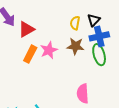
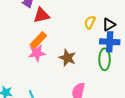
brown star: (75, 46) -> (67, 58), moved
pink star: (49, 50) -> (37, 53), moved

